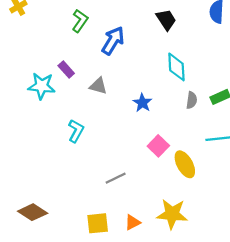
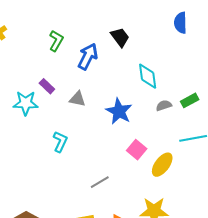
black trapezoid: (166, 20) -> (120, 37), moved
gray semicircle: (192, 100) -> (164, 106), turned -112
blue star: (142, 103) -> (119, 111), size x1.5
yellow ellipse: (185, 164) -> (162, 165), turned 70

